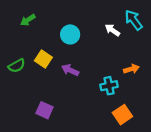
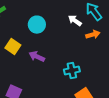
orange arrow: (131, 69) -> (93, 35), moved

